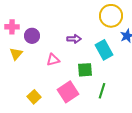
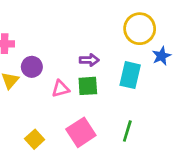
purple circle: (32, 36) -> (32, 67), moved
cyan rectangle: (104, 50) -> (130, 75), turned 42
green square: (85, 70) -> (88, 86), moved

